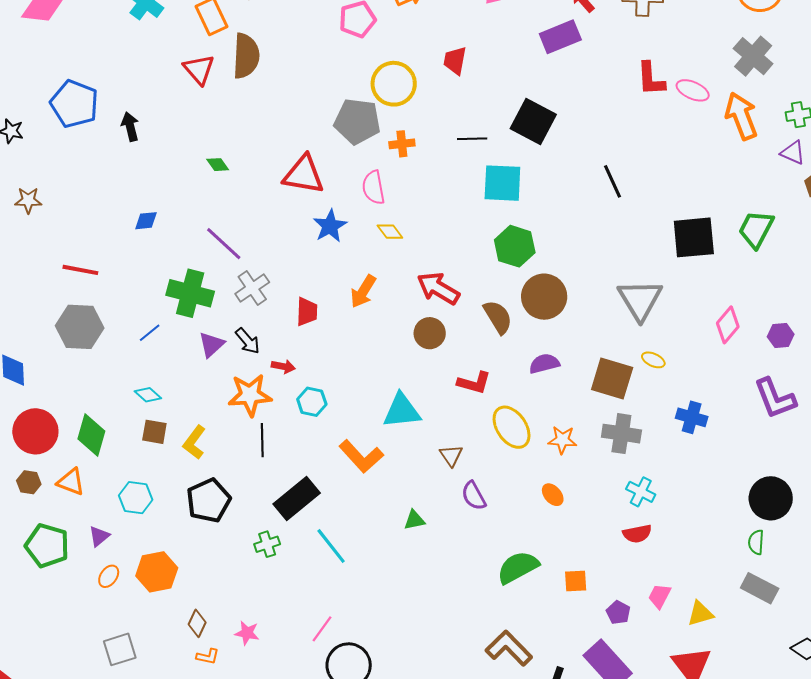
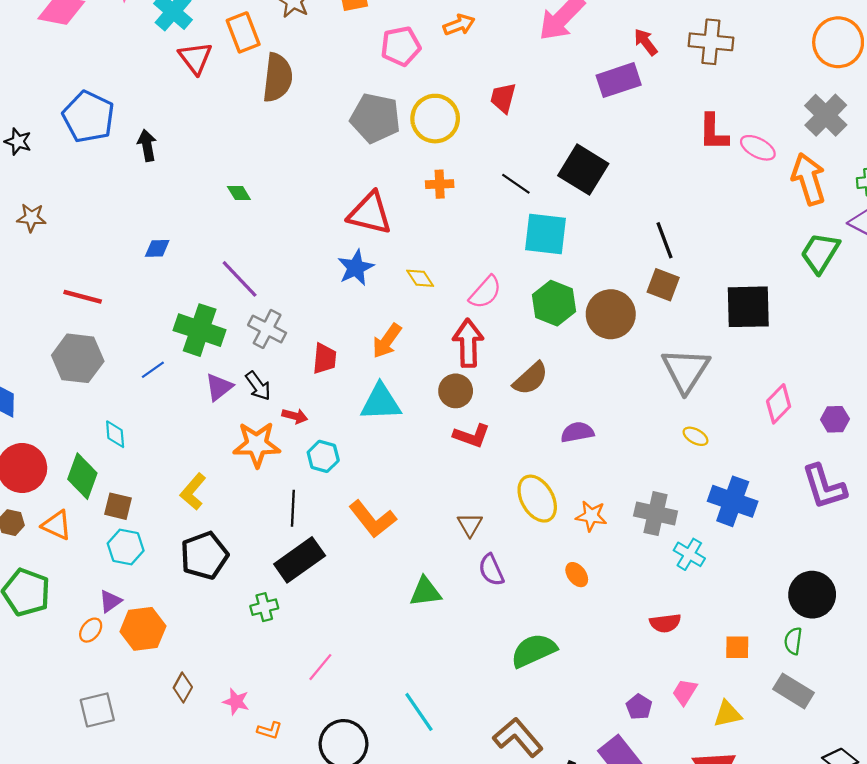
red triangle: (199, 69) -> (195, 58), moved
gray pentagon: (357, 121) -> (375, 118), moved
black line: (472, 139) -> (516, 184), turned 32
red triangle: (304, 175) -> (370, 213), moved
pink semicircle: (373, 187) -> (485, 292), moved, turned -132
green trapezoid: (756, 229) -> (820, 253), moved
gray cross: (252, 288) -> (267, 329), turned -32
red arrow: (438, 288) -> (468, 343), turned 54
brown circle: (544, 297) -> (611, 314), moved
brown semicircle: (498, 317) -> (531, 378), turned 75
brown square: (612, 378) -> (663, 285), moved, size x0.7
red L-shape: (474, 383) -> (472, 436), moved
cyan diamond: (148, 395) -> (115, 434), moved, turned 40
cyan triangle: (402, 411) -> (381, 402), moved
blue cross: (692, 417) -> (733, 501), size x1.4
brown square: (154, 432) -> (118, 506), moved
black line: (262, 440) -> (293, 508), moved
cyan cross: (641, 492) -> (689, 554), moved
green triangle: (414, 520) -> (425, 592), size x1.4
purple triangle: (99, 536) -> (110, 601), moved
cyan line: (331, 546) -> (419, 712), moved
orange square: (576, 581) -> (737, 647), moved
pink line: (322, 629) -> (320, 667), moved
orange L-shape: (208, 656) -> (270, 730), moved

